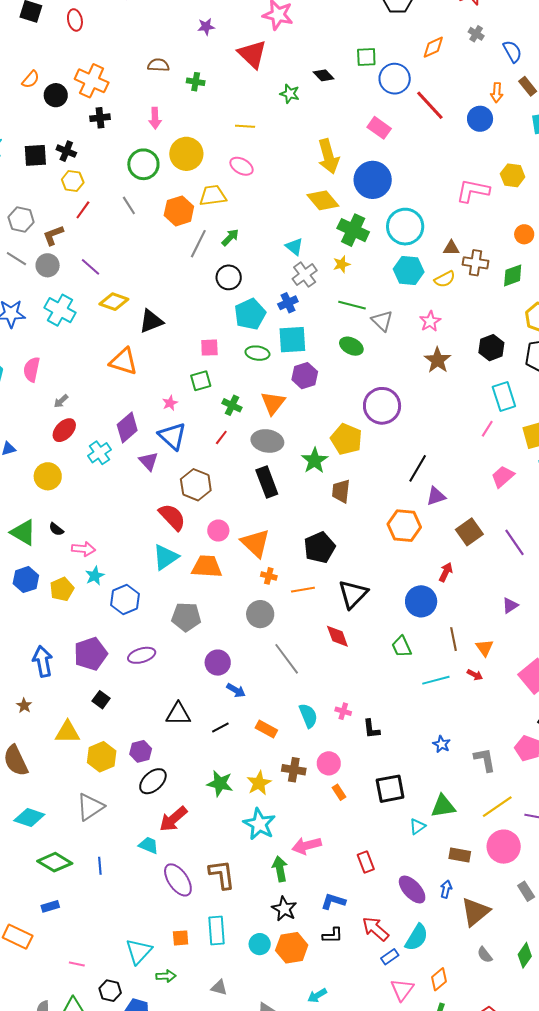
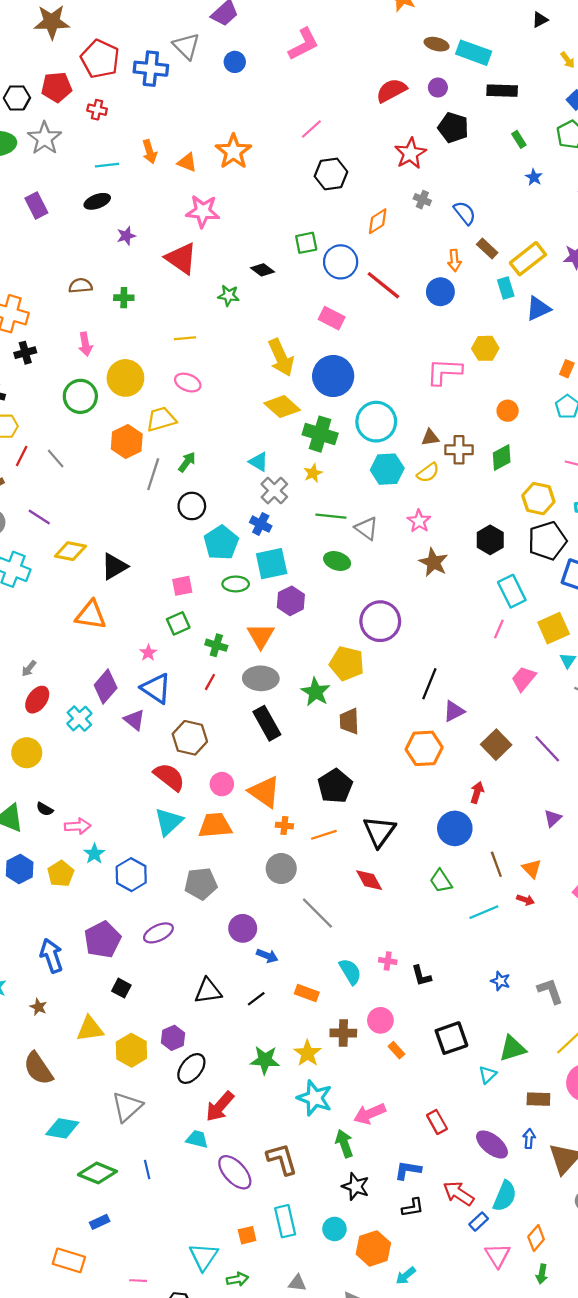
gray line: (129, 205) -> (56, 458), moved
blue cross: (288, 303) -> (261, 524), turned -30
orange hexagon: (292, 948) -> (373, 1248), moved

